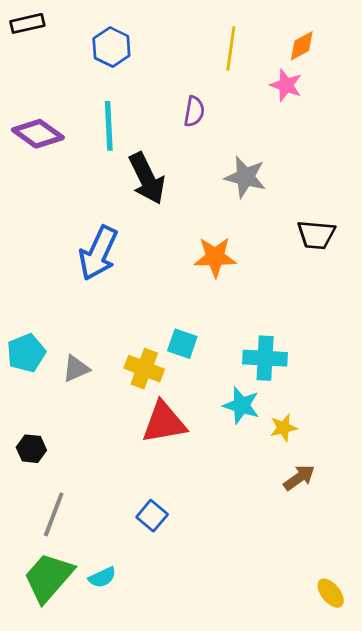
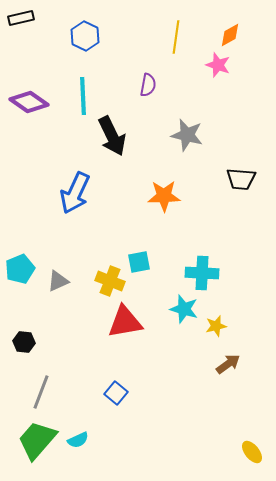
cyan square: (182, 344) -> (139, 262), turned -30

